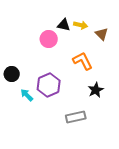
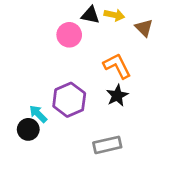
black circle: (12, 74) -> (28, 129), moved
black star: (96, 90) -> (117, 96), moved

